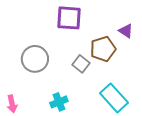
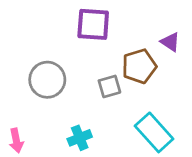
gray square: (81, 64) -> (109, 86), turned 36

